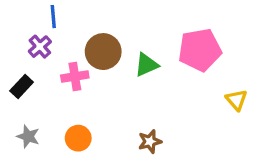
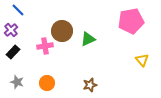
blue line: (53, 17) -> (18, 10), moved, turned -40
purple cross: (40, 47) -> (11, 30), moved
pink pentagon: (200, 50) -> (131, 21), moved

